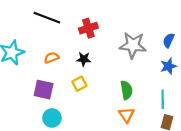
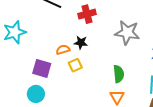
orange semicircle: (51, 58) -> (63, 50), moved
cyan circle: (52, 118) -> (36, 94), moved

